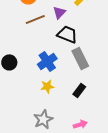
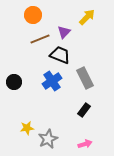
black trapezoid: (67, 34) -> (60, 55), moved
yellow star: (47, 86) -> (27, 128), moved

